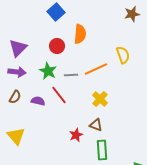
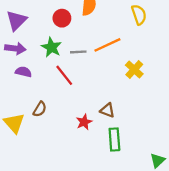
yellow semicircle: (123, 55) -> (139, 15), moved
brown semicircle: (15, 97) -> (40, 109), moved
yellow cross: (100, 99) -> (134, 69), moved
purple semicircle: (38, 101) -> (23, 72), moved

